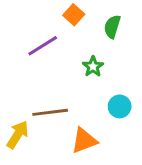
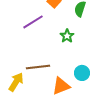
cyan circle: (120, 106) -> (82, 73), moved

